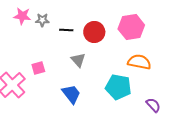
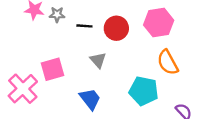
orange semicircle: (139, 62) -> (168, 62), turned -130
pink square: (38, 68) -> (52, 69), size x1.5

